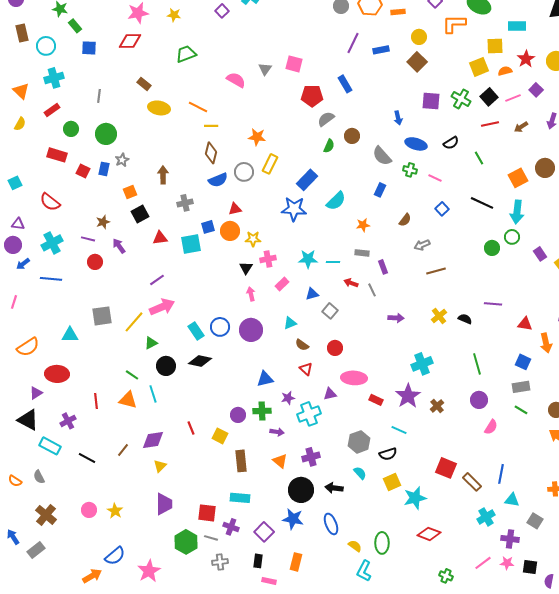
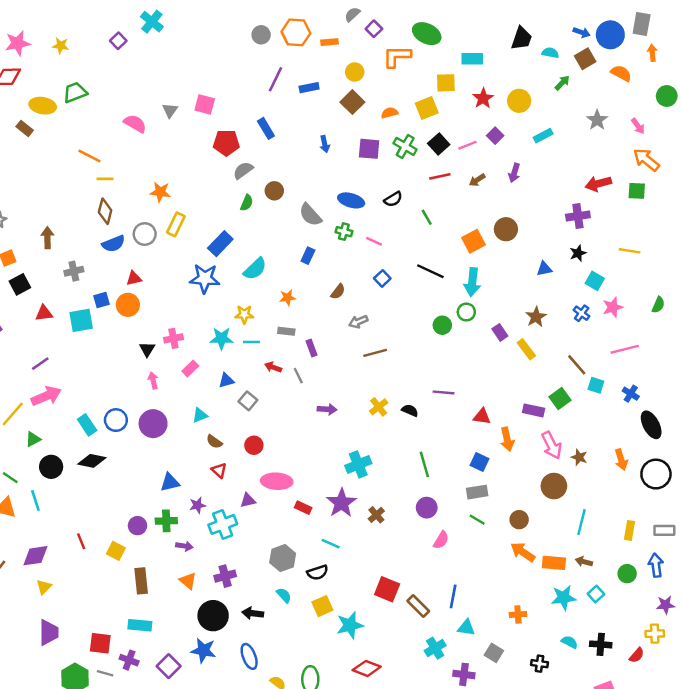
orange semicircle: (505, 71) -> (390, 113), moved
yellow ellipse: (159, 108) -> (43, 106), moved
blue arrow: (398, 118) -> (325, 144), moved
yellow star: (253, 239) -> (244, 314), moved

